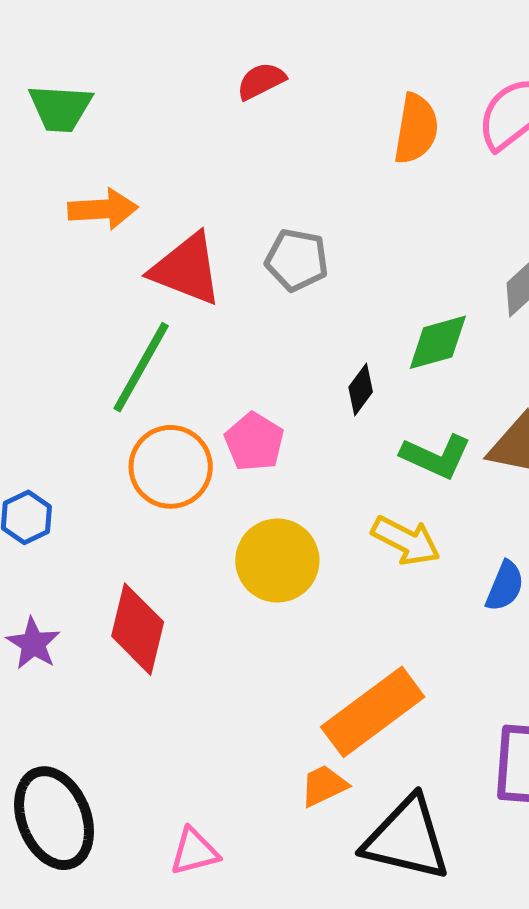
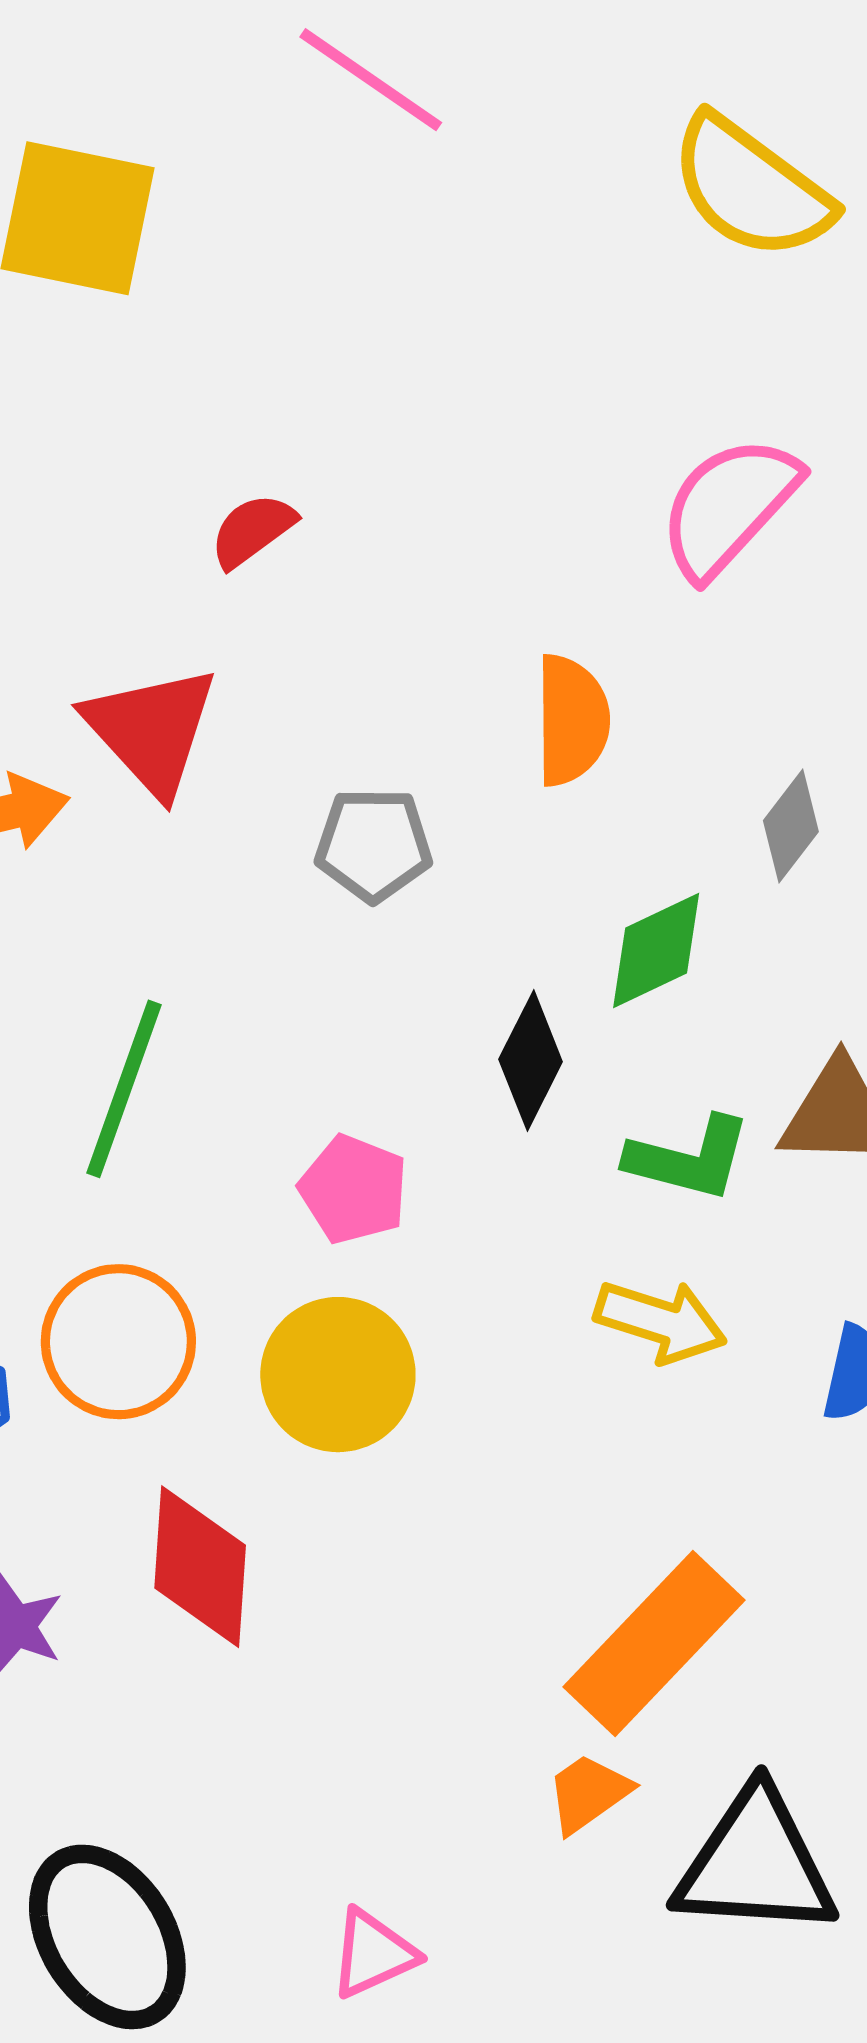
orange semicircle: (416, 129) -> (572, 720), moved
red triangle: (186, 269) -> (151, 730), moved, turned 36
black diamond: (361, 389) -> (531, 1060), size x1.4
orange circle: (171, 467) -> (118, 1342), moved
yellow circle: (277, 560) -> (338, 1375), moved

